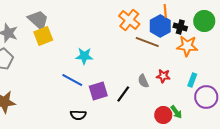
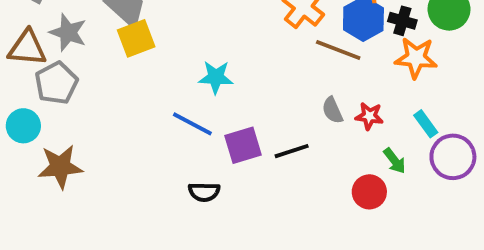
cyan rectangle: (192, 80) -> (426, 124), turned -56
gray semicircle: (143, 81) -> (332, 110), moved
black line: (123, 94) -> (292, 151), turned 36
green arrow: (176, 112) -> (395, 161), moved

